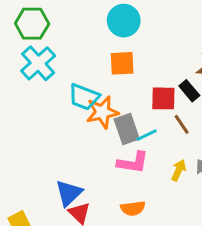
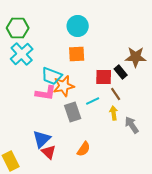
gray rectangle: (127, 129) -> (73, 112), moved
pink L-shape: (133, 163) -> (46, 93), moved
yellow arrow: (179, 170) -> (114, 113), moved, turned -32
orange semicircle: (133, 208) -> (84, 149), turned -49

